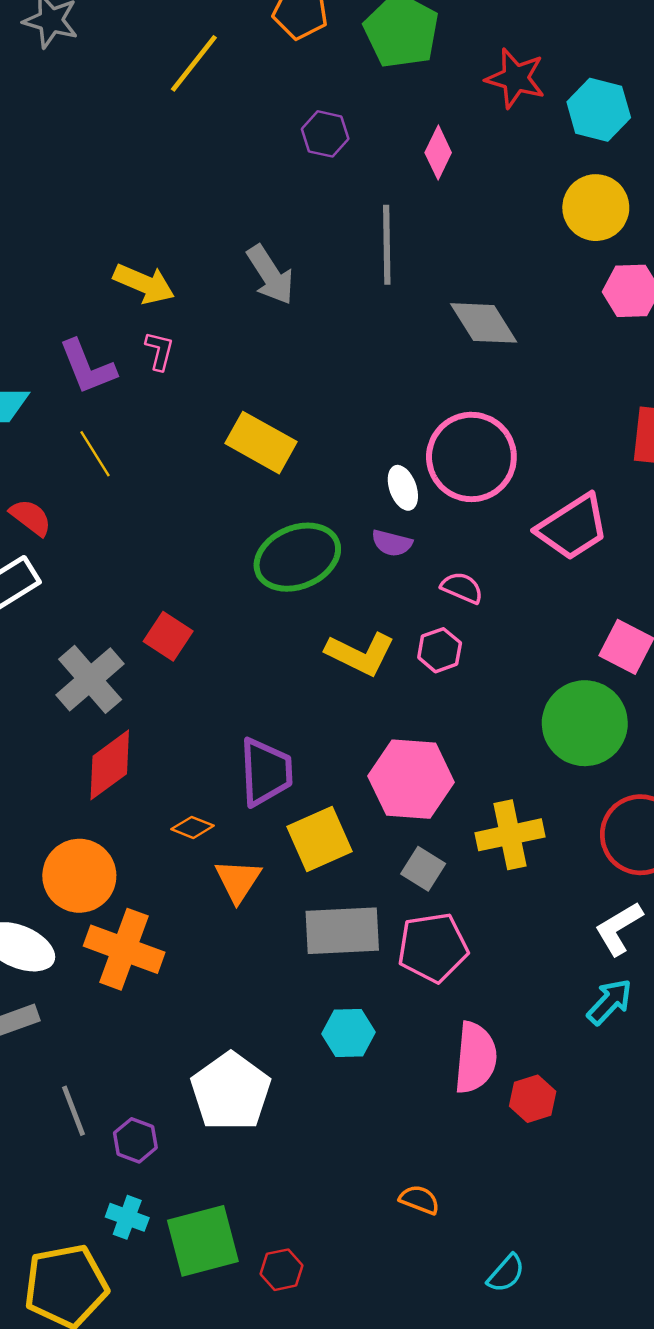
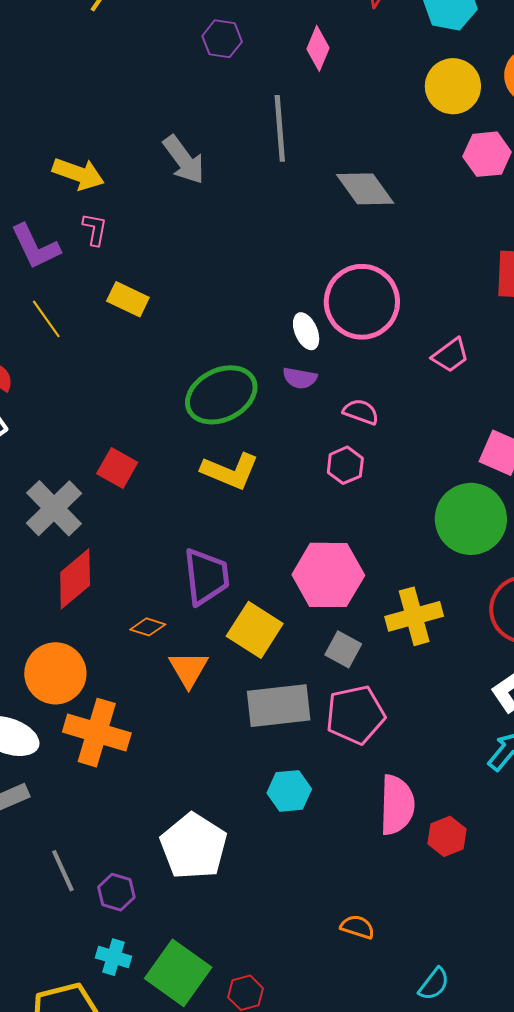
yellow rectangle: (261, 443) -> (128, 299), moved, size x0.7
pink trapezoid: (573, 527) -> (450, 355), size x0.6
yellow L-shape: (360, 654) -> (230, 471), moved
yellow square: (319, 839) -> (255, 630), turned -30
green square: (203, 1241) -> (178, 973), turned -36

